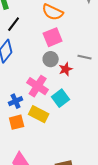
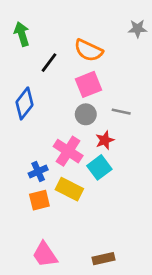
black line: (14, 24) -> (49, 63), moved
gray line: (85, 57) -> (121, 112), moved
red star: (66, 69) -> (105, 140), moved

